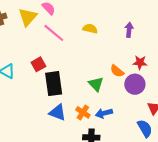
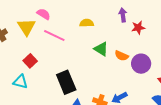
red star: (140, 62) -> (138, 28), moved
red square: (38, 64) -> (30, 61), moved
green triangle: (96, 84) -> (101, 49), moved

